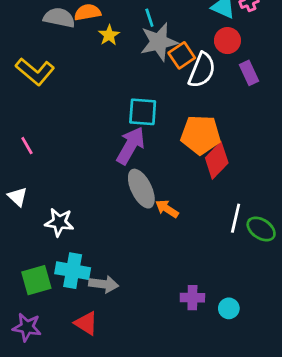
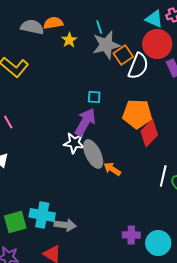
red circle: (227, 41) -> (157, 44), size x1.5
cyan square: (143, 112) -> (94, 97), size x0.6
white star: (59, 222) -> (74, 143), moved
cyan circle: (229, 308) -> (158, 243), size x1.6

